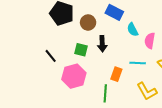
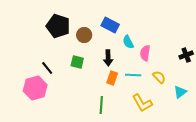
black arrow: (102, 44) -> (108, 58), moved
orange rectangle: (116, 74) -> (112, 78), moved
pink hexagon: (74, 76) -> (35, 88), moved

